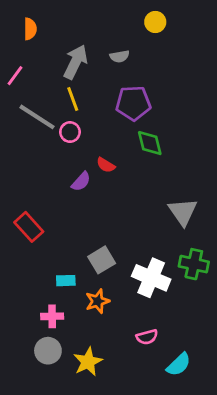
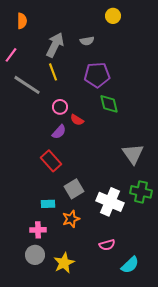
pink circle: (70, 132) -> (60, 107), moved
red rectangle: (29, 227) -> (51, 161), moved

